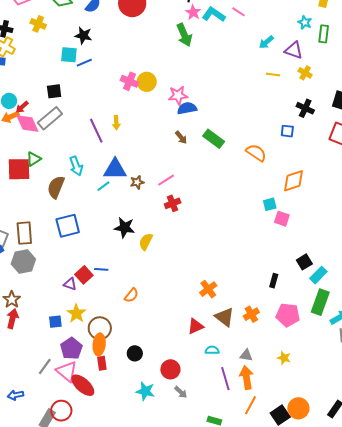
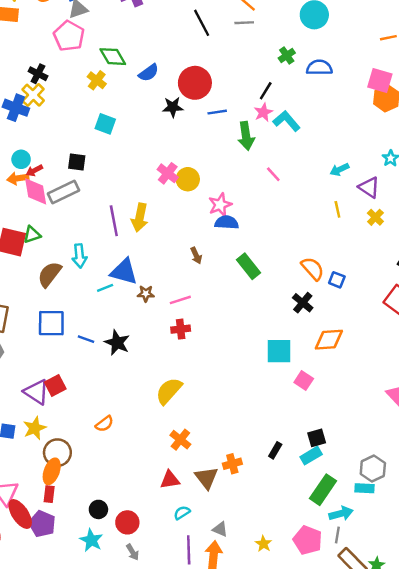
pink line: (239, 12) -> (273, 174), moved
yellow cross: (38, 24) -> (97, 80), moved
black star: (83, 35) -> (173, 107), moved, turned -30
blue line: (84, 63) -> (217, 112), moved
yellow line: (273, 75) -> (337, 209), turned 56
pink star: (178, 95) -> (220, 205), turned -30
black cross: (305, 108) -> (303, 303), moved
yellow arrow: (116, 123) -> (140, 218), size x1.6
brown arrow: (181, 137) -> (196, 256), moved
orange semicircle: (256, 153) -> (313, 269), moved
cyan square: (270, 204) -> (279, 351), moved, size x1.6
yellow semicircle: (146, 242) -> (169, 391), moved, size x1.4
blue line: (101, 269) -> (86, 339), moved
cyan rectangle: (318, 275) -> (311, 456), moved
purple triangle: (70, 284) -> (36, 392), size x1.6
orange cross: (208, 289) -> (180, 440), moved, turned -30
orange cross: (251, 314) -> (232, 464), moved
pink pentagon: (288, 315) -> (308, 540), moved
purple pentagon: (71, 348) -> (42, 524), moved, turned -30
cyan semicircle: (212, 350) -> (182, 513), turned -48
black circle: (135, 353) -> (98, 509), moved

